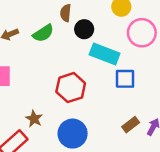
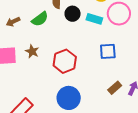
cyan rectangle: (105, 54) -> (94, 19), moved, size x0.7
brown star: (34, 119) -> (32, 51), moved

